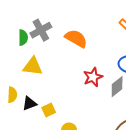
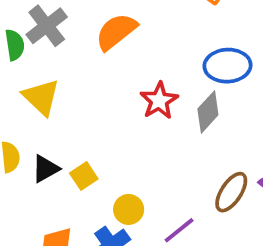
orange semicircle: (76, 38) -> (116, 32), turned -60
yellow triangle: (33, 66) -> (41, 97), turned 45

